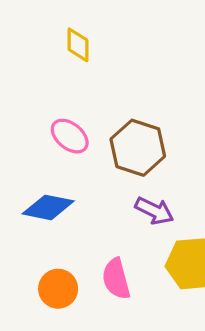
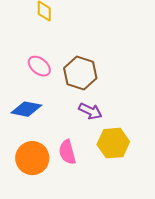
orange circle: (58, 289) -> (32, 158), size x1.4

